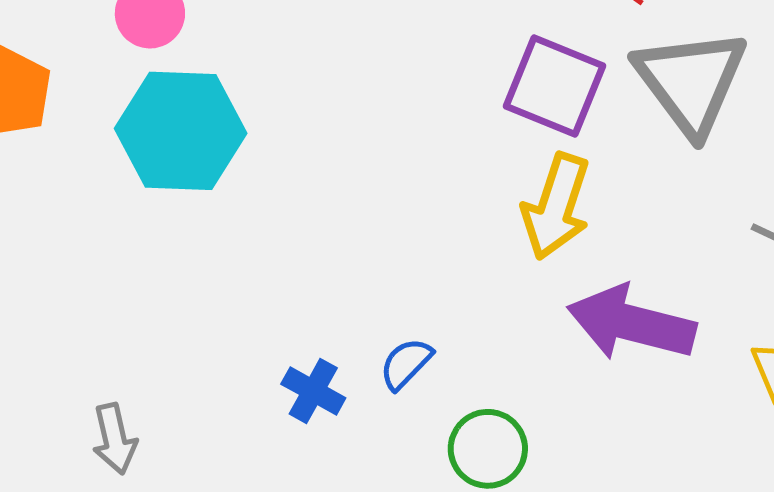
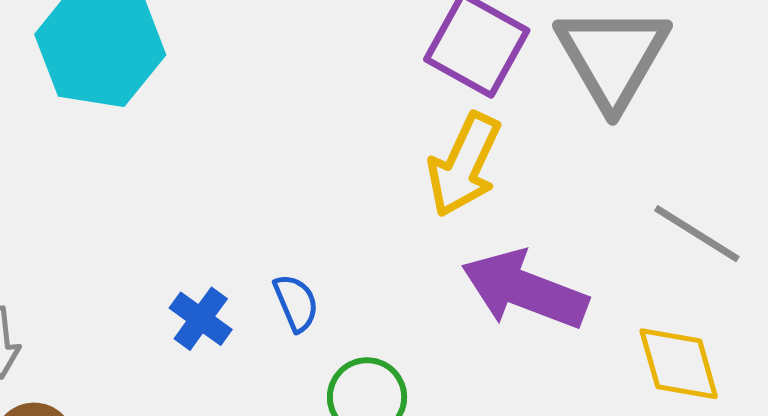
blue semicircle: (406, 364) -> (296, 303), turned 106

